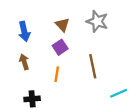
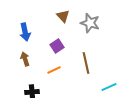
brown triangle: (62, 25) -> (63, 16), moved
orange line: (57, 74) -> (54, 70), turned 56

